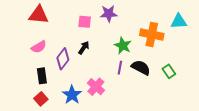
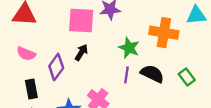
pink square: (85, 22) -> (81, 20), size x1.6
pink semicircle: (39, 47) -> (26, 54), turned 56

